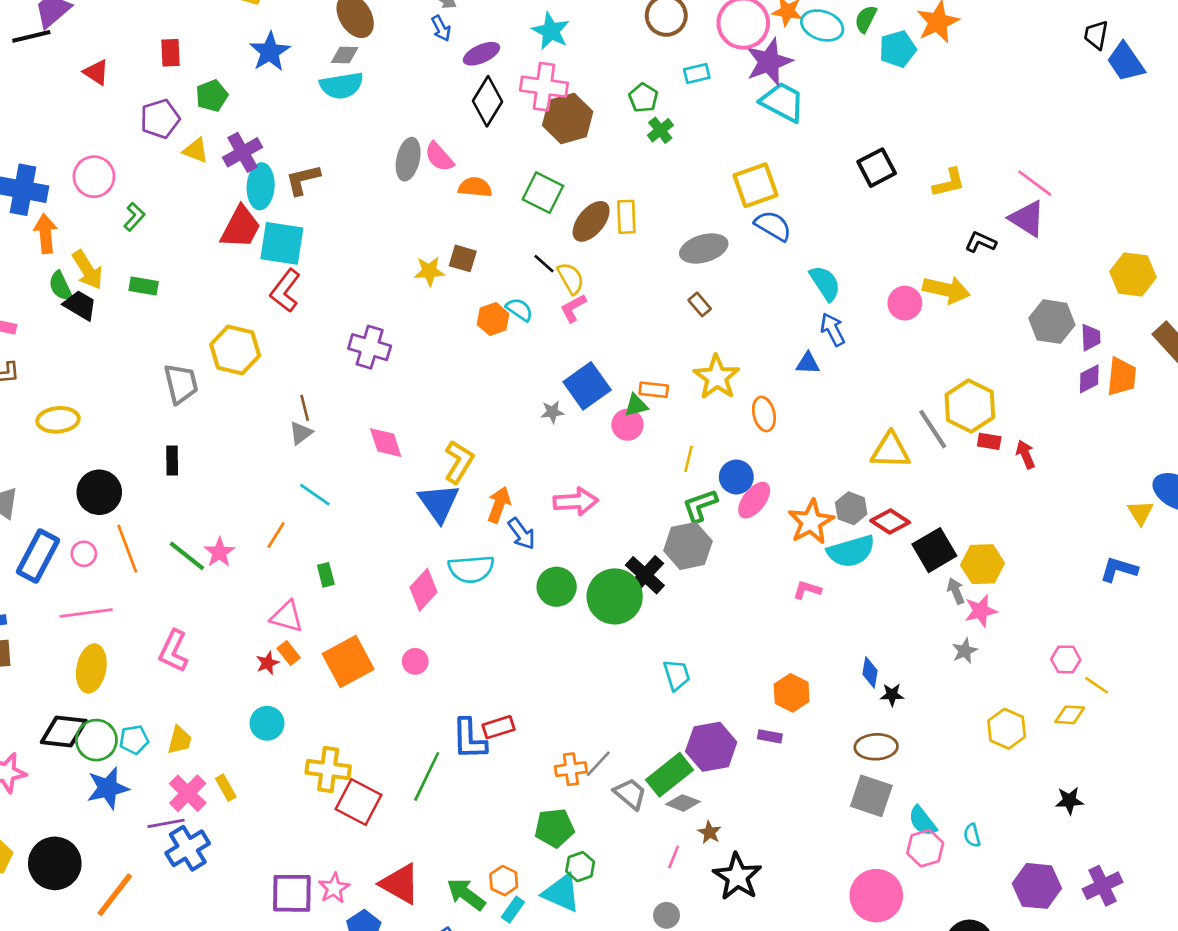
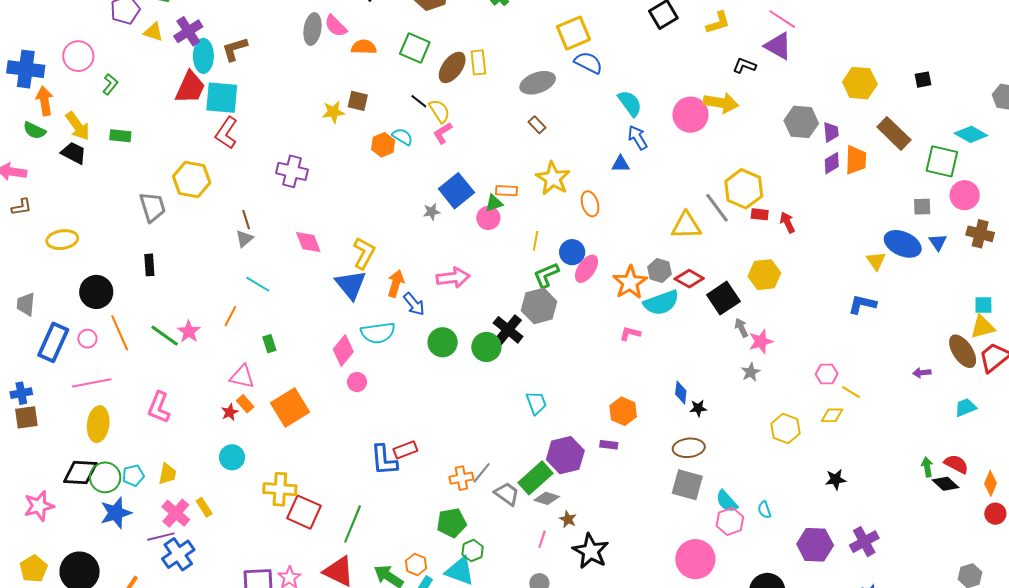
green semicircle: (60, 286) -> (34, 130), moved, turned -35
pink circle: (905, 303) -> (690, 115), size x1.4
yellow hexagon: (983, 564) -> (764, 275), moved
green circle: (615, 596) -> (486, 347), size x0.7
pink circle: (415, 661) -> (357, 382), moved
green line: (427, 776) -> (353, 524), moved

